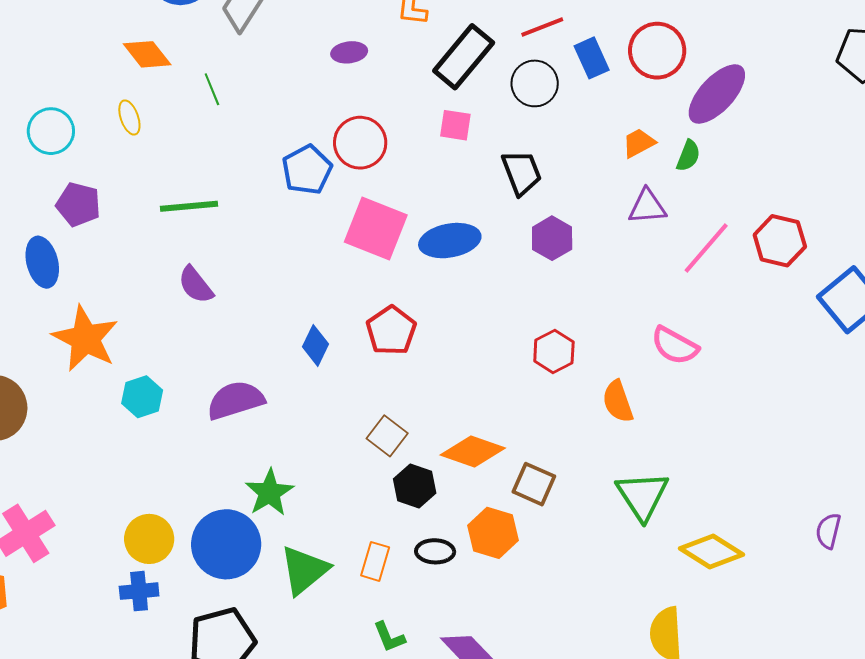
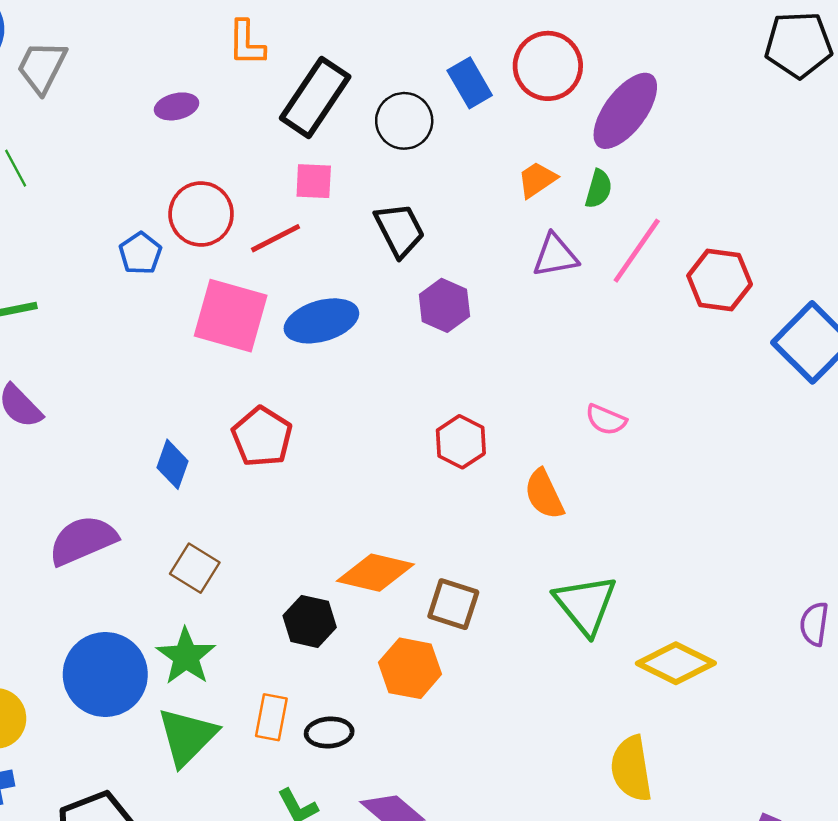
red line: (542, 27) -> (276, 238), moved
blue pentagon: (307, 170) -> (140, 253), size x0.7
pink line: (706, 248) -> (637, 251), moved
pink semicircle: (675, 346) -> (606, 420), size x0.7
brown square: (387, 436) -> (195, 568), moved
green star: (269, 493) -> (186, 656), moved
blue circle: (226, 544) -> (105, 674), moved
black ellipse: (435, 551) -> (329, 732), moved

